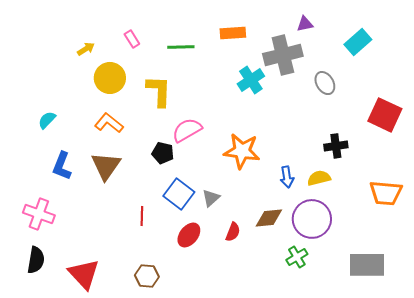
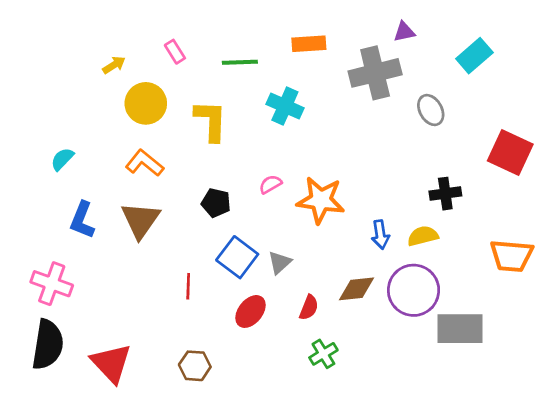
cyan cross: (251, 80) -> (285, 106), moved, turned -32
pink semicircle: (187, 130) -> (270, 184), moved, size x0.6
green cross: (297, 257) -> (323, 354), moved
black semicircle: (36, 260) -> (48, 345), size x1.4
gray rectangle: (367, 265) -> (460, 329), moved

